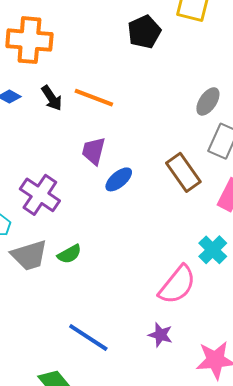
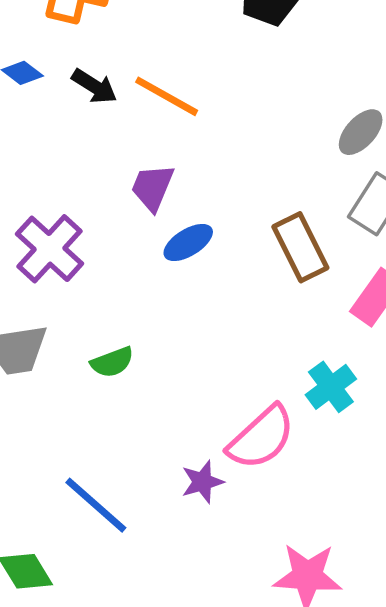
black arrow: (52, 98) -> (94, 86), turned -32
green semicircle: (69, 254) -> (112, 362), moved
purple star: (160, 335) -> (202, 482), moved, turned 30

